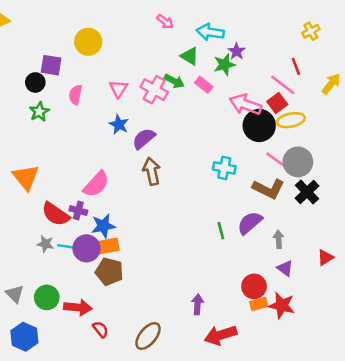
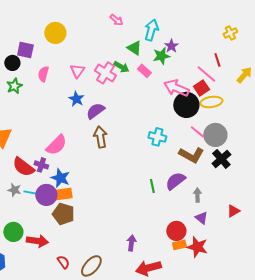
cyan arrow: (210, 32) -> (151, 30), turned 95
blue star: (103, 226) -> (60, 178), turned 30
red semicircle: (101, 329) -> (63, 262), moved

